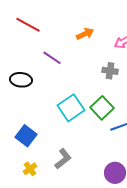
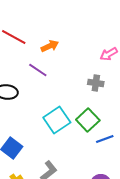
orange arrow: (85, 34) -> (50, 46), moved

